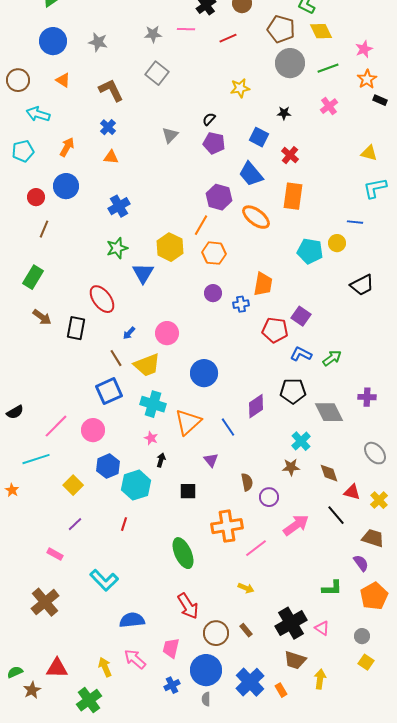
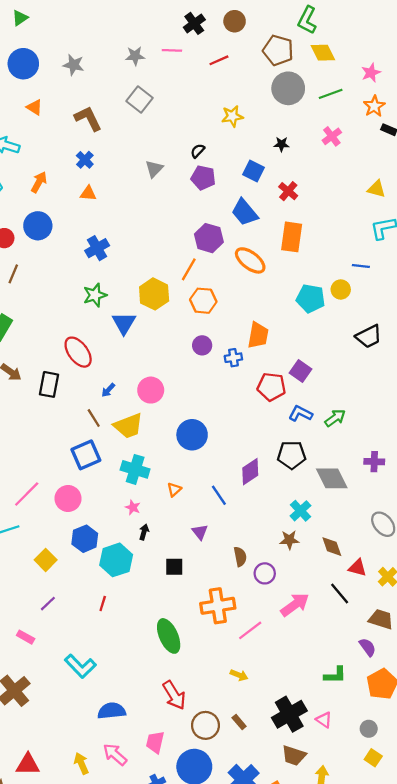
orange triangle: (188, 422) -> (174, 490), size x0.5

